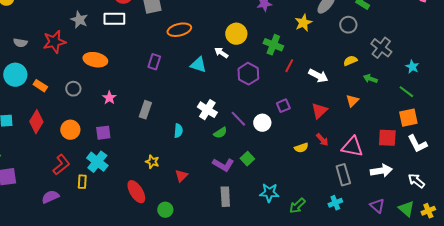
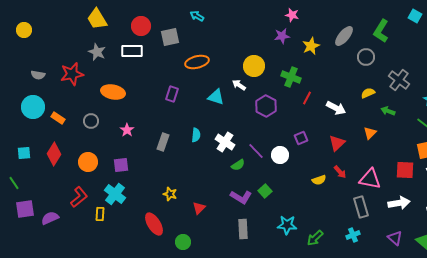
yellow star: (303, 23) -> (311, 46), moved
cyan semicircle: (178, 131) -> (196, 135), moved
purple semicircle: (50, 197) -> (50, 218), moved

